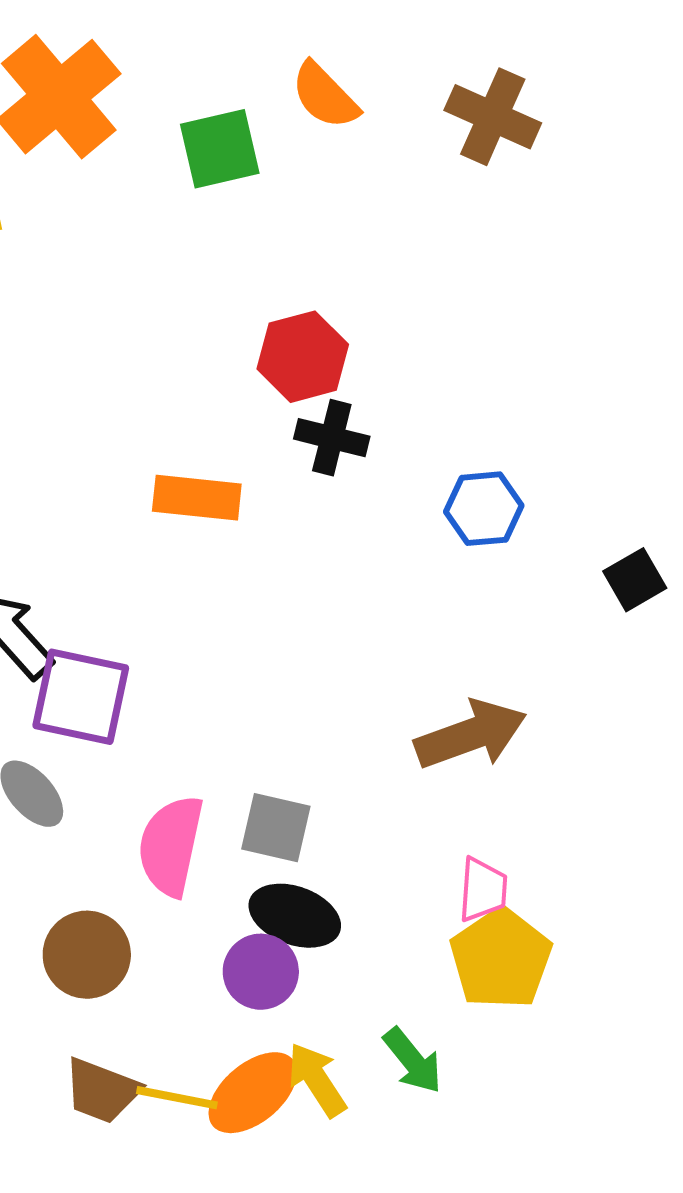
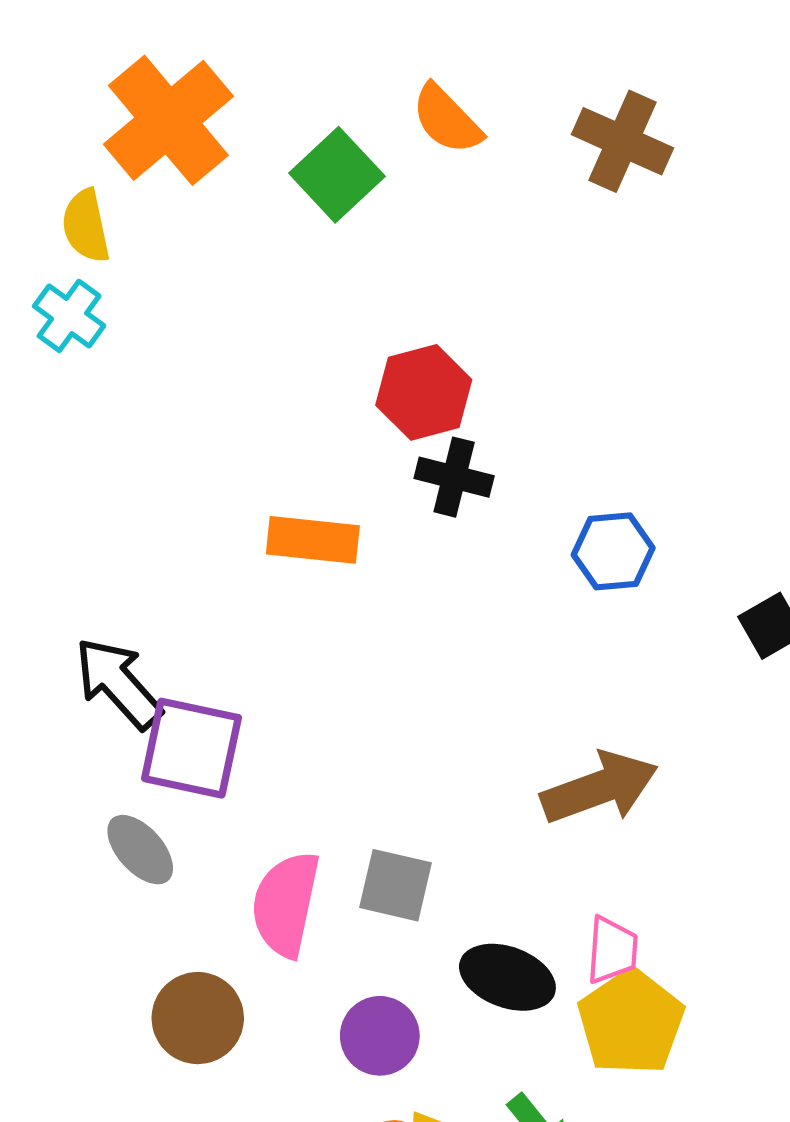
green square: (220, 149) -> (337, 175), turned -30
black ellipse: (295, 916) -> (507, 977), moved

